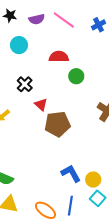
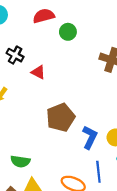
brown pentagon: (57, 124) -> (61, 117), moved
blue L-shape: (71, 173) -> (90, 137), turned 70

